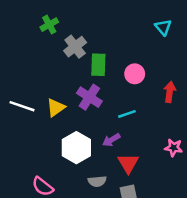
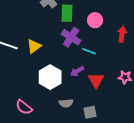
purple cross: (89, 97) -> (71, 37), moved
cyan line: (127, 114) -> (89, 51), turned 40
red triangle: (128, 163) -> (96, 80), moved

